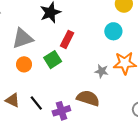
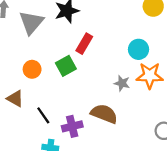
cyan circle: (113, 31) -> (139, 49), moved
gray triangle: (23, 38) -> (31, 22), moved, turned -35
brown triangle: (13, 100) -> (15, 99), moved

